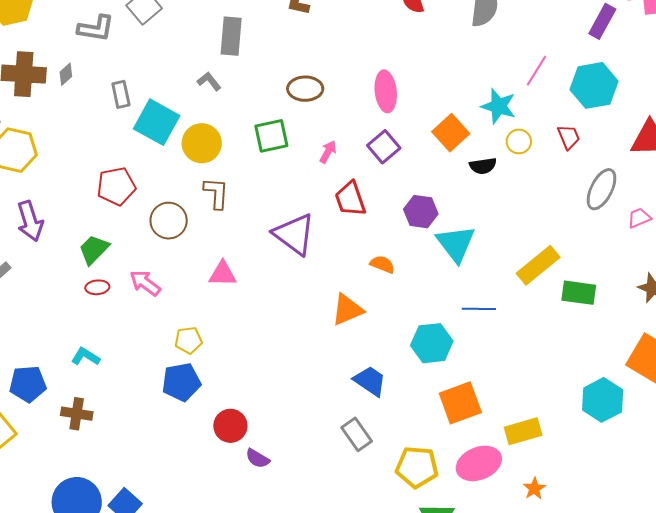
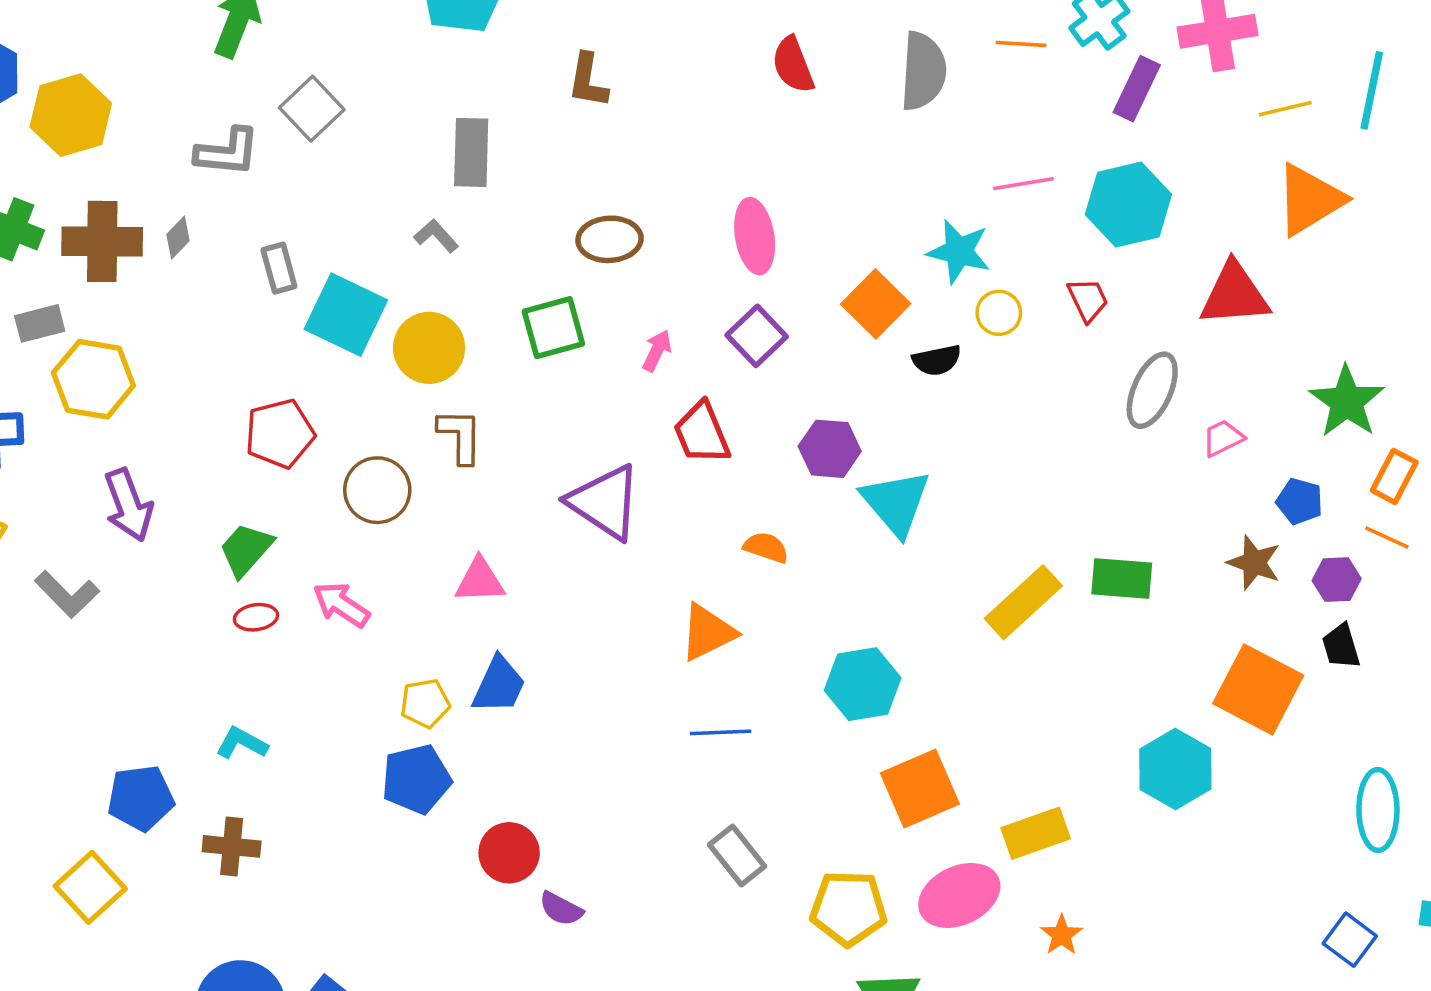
pink line: (536, 71) -> (1023, 184), turned 52
yellow rectangle: (538, 265) -> (1023, 602), moved
blue line: (479, 309) -> (721, 732), moved
blue trapezoid: (370, 381) -> (499, 685), moved, turned 84

